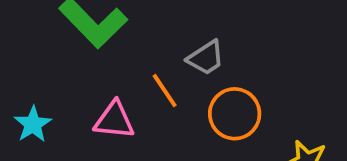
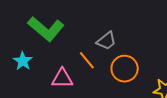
cyan star: (33, 124) -> (23, 61), moved

